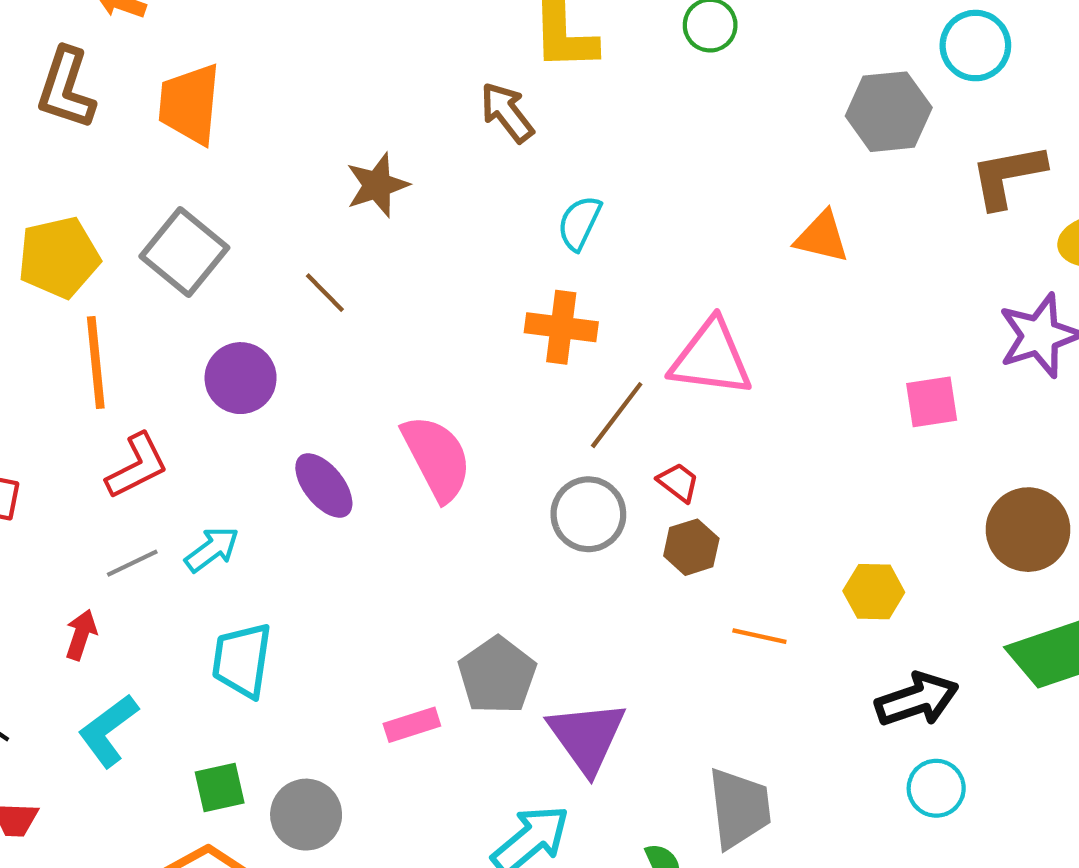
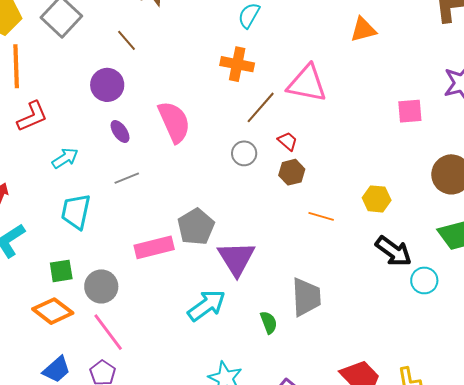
orange triangle: (822, 237) -> (363, 30), turned -32
purple circle: (241, 378) -> (107, 85), moved
purple ellipse: (324, 485) -> (120, 131), size x0.7
gray circle: (588, 514) -> (244, 153), size x0.7
gray line: (132, 563) -> (127, 178), moved
black arrow: (917, 700) -> (394, 251), turned 51
pink rectangle: (412, 725) -> (154, 247), size x1.5
cyan circle: (936, 788) -> (424, 280), moved

